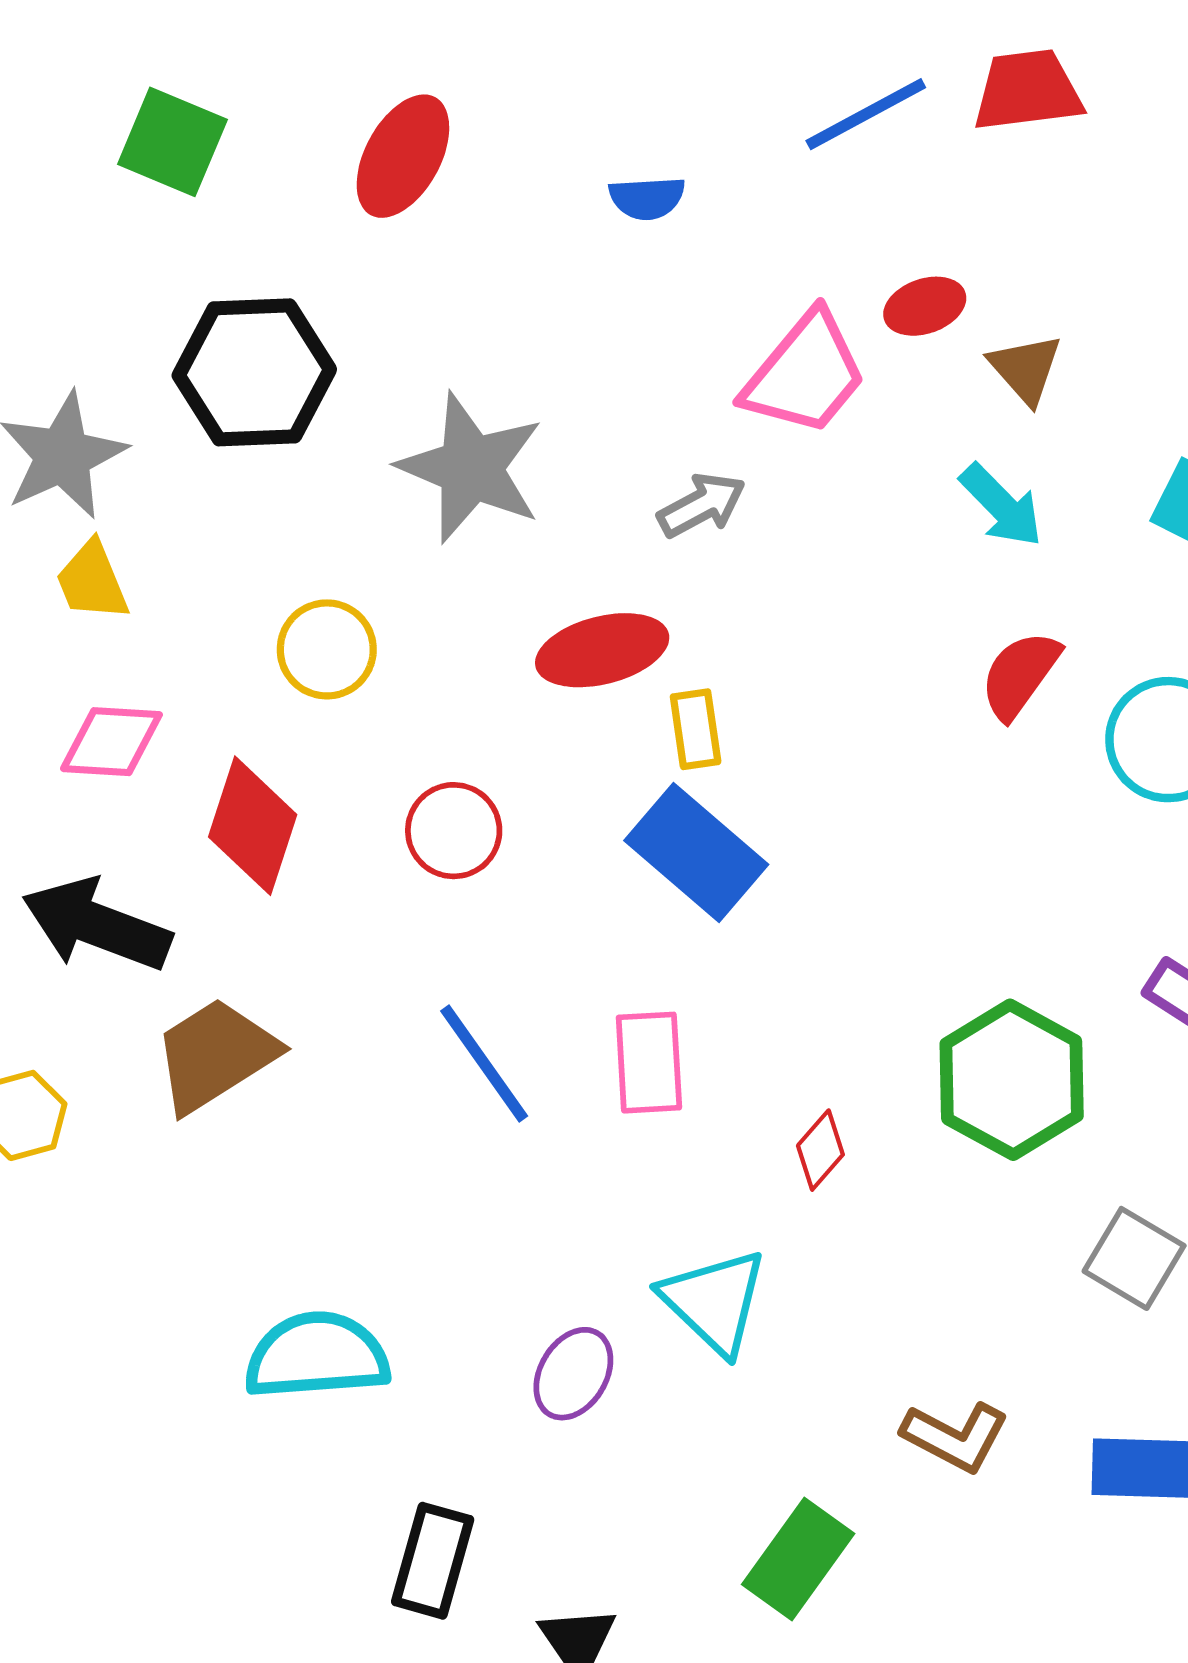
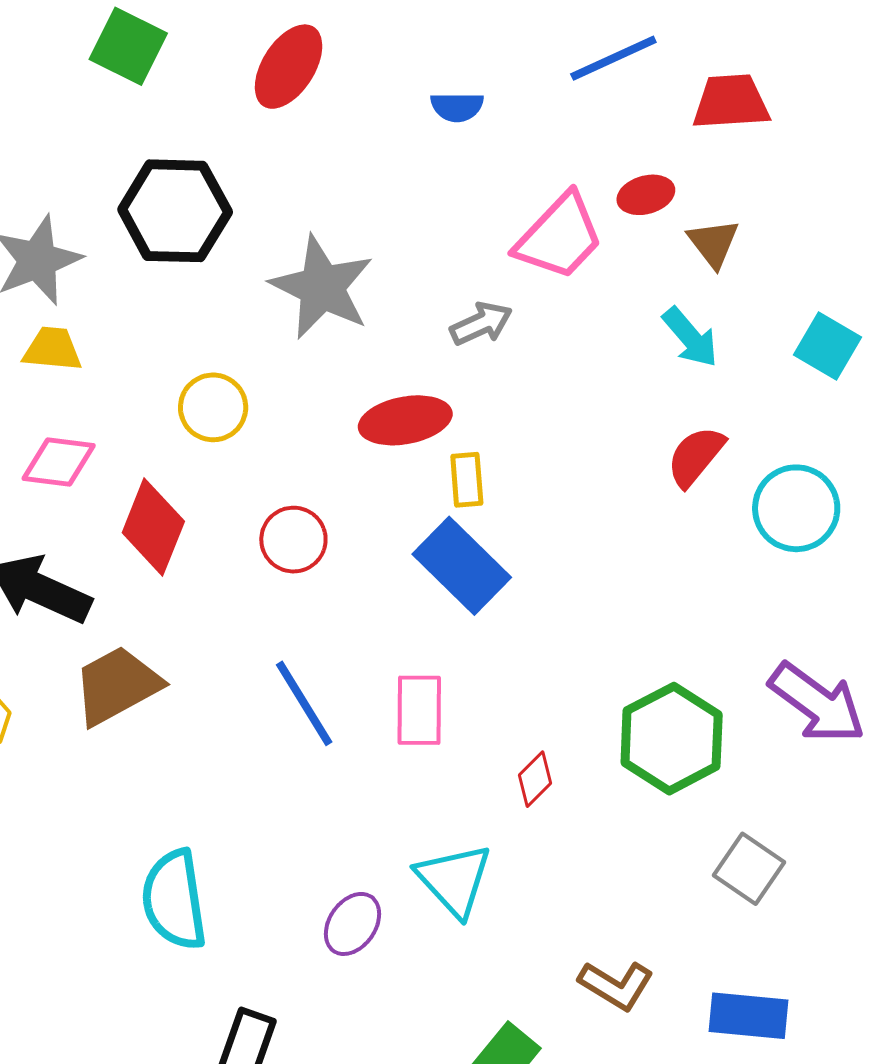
red trapezoid: (1028, 91) -> (731, 102), moved
yellow trapezoid: (92, 581) -> (52, 349), turned 114
cyan semicircle: (317, 1356) -> (174, 900), turned -98

